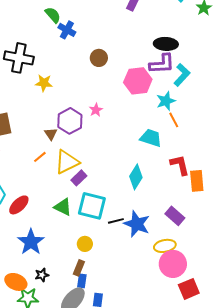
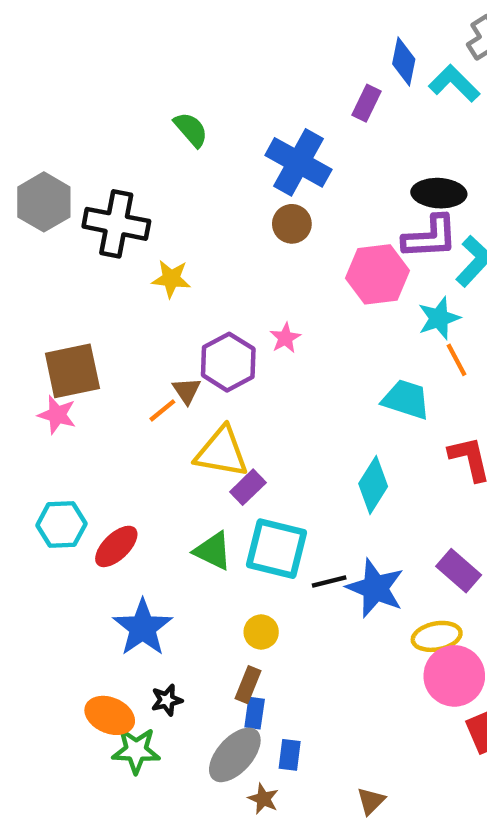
blue cross: (67, 30) -> (298, 162), moved, size x1.6
orange line: (40, 157) -> (162, 410), moved
yellow triangle: (67, 162) -> (222, 452), turned 36

